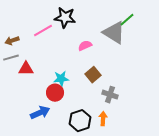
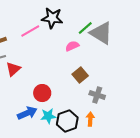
green line: (127, 20) -> (85, 28), moved
red triangle: (26, 69) -> (13, 69), turned -42
cyan star: (61, 79) -> (48, 116), moved

